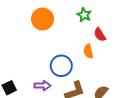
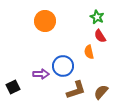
green star: (84, 15) -> (97, 17), moved
purple arrow: (43, 86) -> (41, 74), moved

